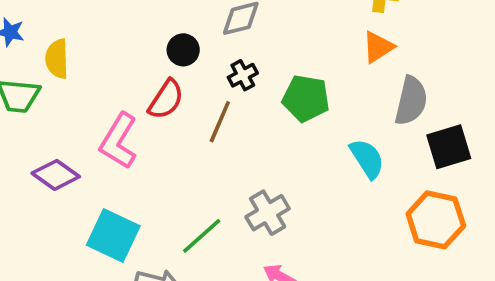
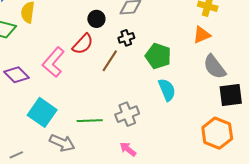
gray semicircle: (411, 101) -> (215, 67), turned 120
cyan semicircle: (367, 159) -> (167, 90), moved
green line: (202, 236) -> (90, 121), turned 30

